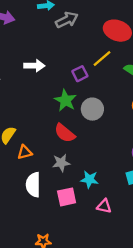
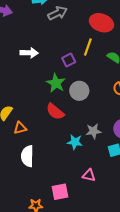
yellow line: (102, 59) -> (88, 47), turned -30
gray star: (61, 163) -> (93, 131), moved
cyan star: (89, 179) -> (75, 142), moved
pink square: (67, 197) -> (60, 192), moved

